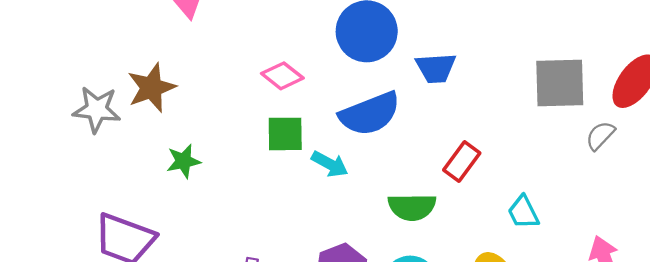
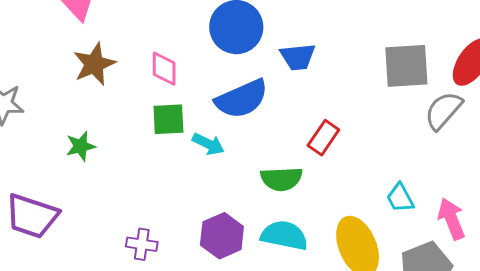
pink diamond: (282, 76) -> (164, 69), turned 54
brown star: (151, 88) -> (94, 64), moved
gray semicircle: (600, 136) -> (443, 111), size x1.5
cyan trapezoid: (523, 212) -> (400, 198), moved

